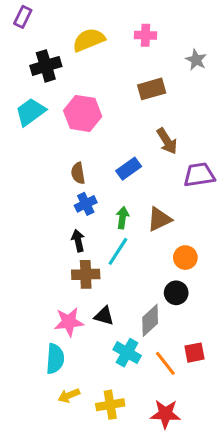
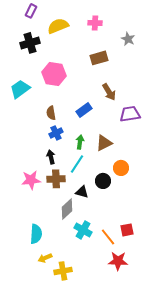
purple rectangle: (23, 17) -> (31, 11), moved
cyan trapezoid: (31, 112) -> (20, 89), moved
black circle: (176, 293) -> (103, 181), moved
black triangle: (104, 316) -> (82, 192), moved
gray diamond: (150, 320) -> (67, 209), moved
pink star: (69, 322) -> (31, 180), moved
yellow cross: (110, 405) -> (63, 271), moved
red star: (165, 414) -> (118, 261), moved

